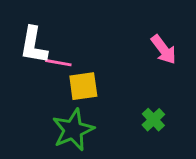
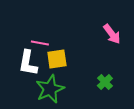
white L-shape: (34, 45) -> (28, 63), moved

